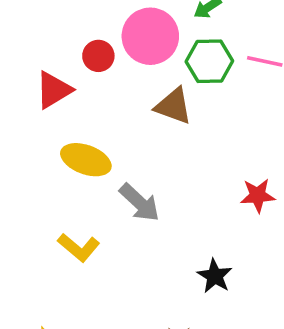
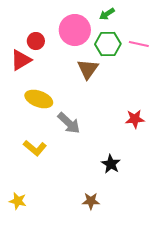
red circle: (98, 56) -> (36, 41), moved
brown triangle: (174, 106) -> (88, 69), turned 45

